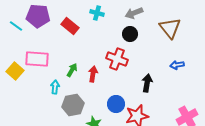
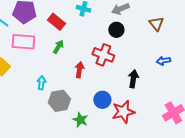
brown triangle: (170, 28) -> (156, 24), size x0.7
pink rectangle: (37, 59) -> (23, 42), moved
green arrow: (72, 70) -> (58, 47), moved

